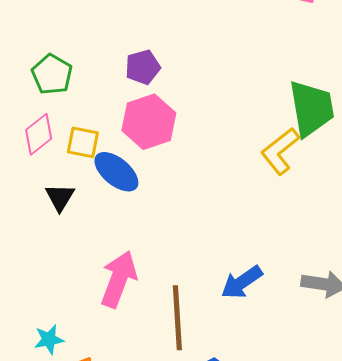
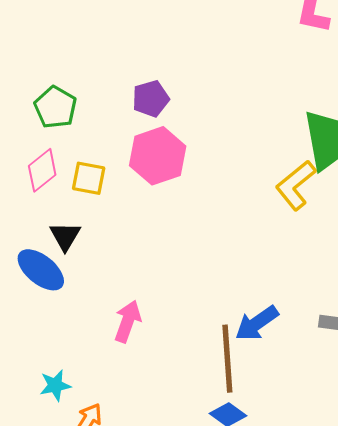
blue ellipse: (116, 172) -> (41, 270), moved
pink arrow: (119, 279) -> (128, 321), size x0.7
brown line: (177, 318) -> (227, 359), moved

